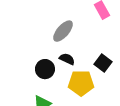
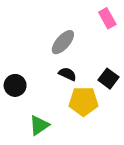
black circle: (45, 69) -> (15, 85), moved

